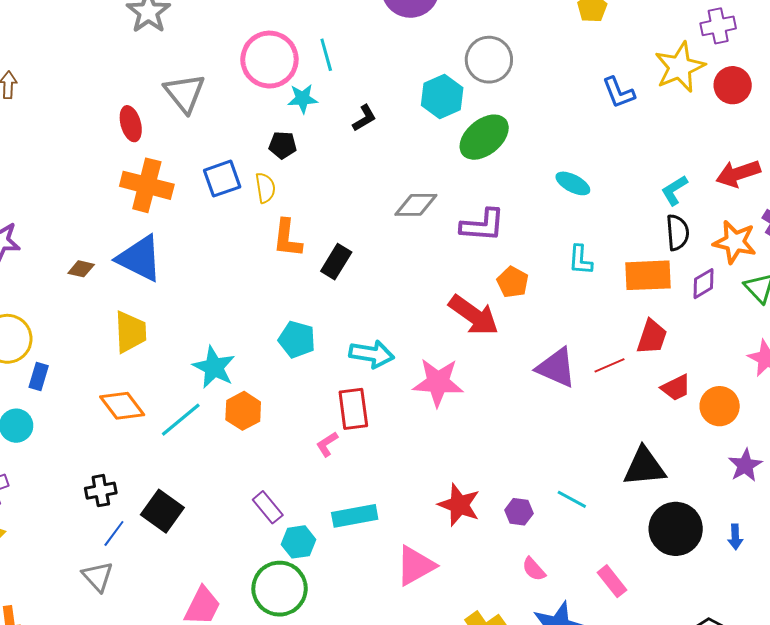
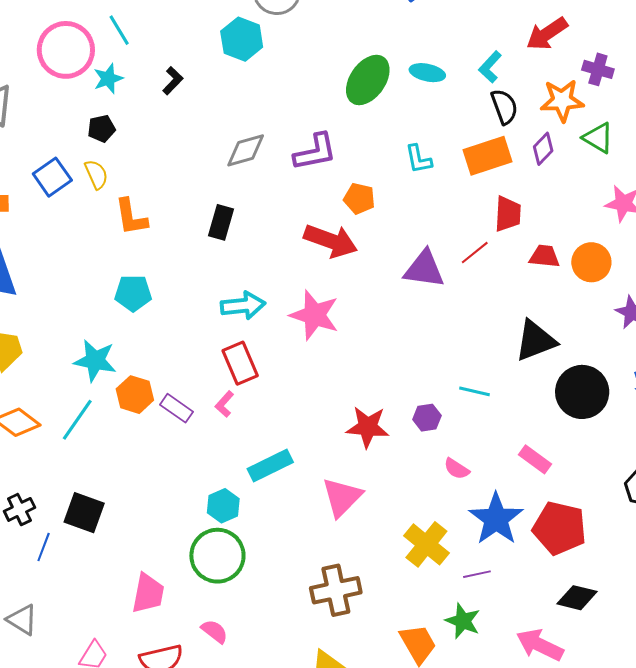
green ellipse: (484, 137) -> (368, 80), moved
cyan ellipse: (573, 183) -> (427, 73), moved
black rectangle: (336, 262) -> (221, 222), moved
cyan pentagon: (297, 339) -> (133, 293), moved
pink star: (438, 382) -> (314, 315), turned 30
red trapezoid: (676, 388) -> (545, 256), turned -132
purple rectangle: (268, 507) -> (177, 408), moved
gray triangle: (98, 576) -> (22, 620), moved

